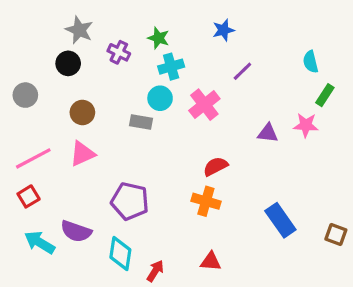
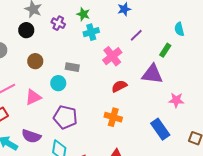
green rectangle: (325, 95) -> (165, 50), moved
cyan circle: (160, 98) -> (58, 83), moved
pink star: (306, 125) -> (176, 100), moved
purple triangle: (268, 133) -> (152, 74), size x1.6
pink triangle: (82, 154) -> (33, 97), moved
red semicircle: (215, 166) -> (119, 86), moved

